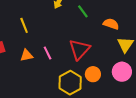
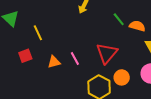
green line: (83, 11) -> (119, 19), moved
yellow line: (24, 25) -> (38, 33), moved

